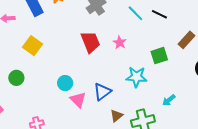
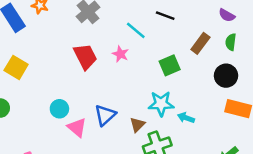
cyan line: (135, 13) -> (136, 30), moved
cyan star: (136, 77) -> (161, 104), moved
cyan arrow: (169, 100) -> (186, 118), turned 64
brown triangle: (116, 116) -> (137, 125), moved

